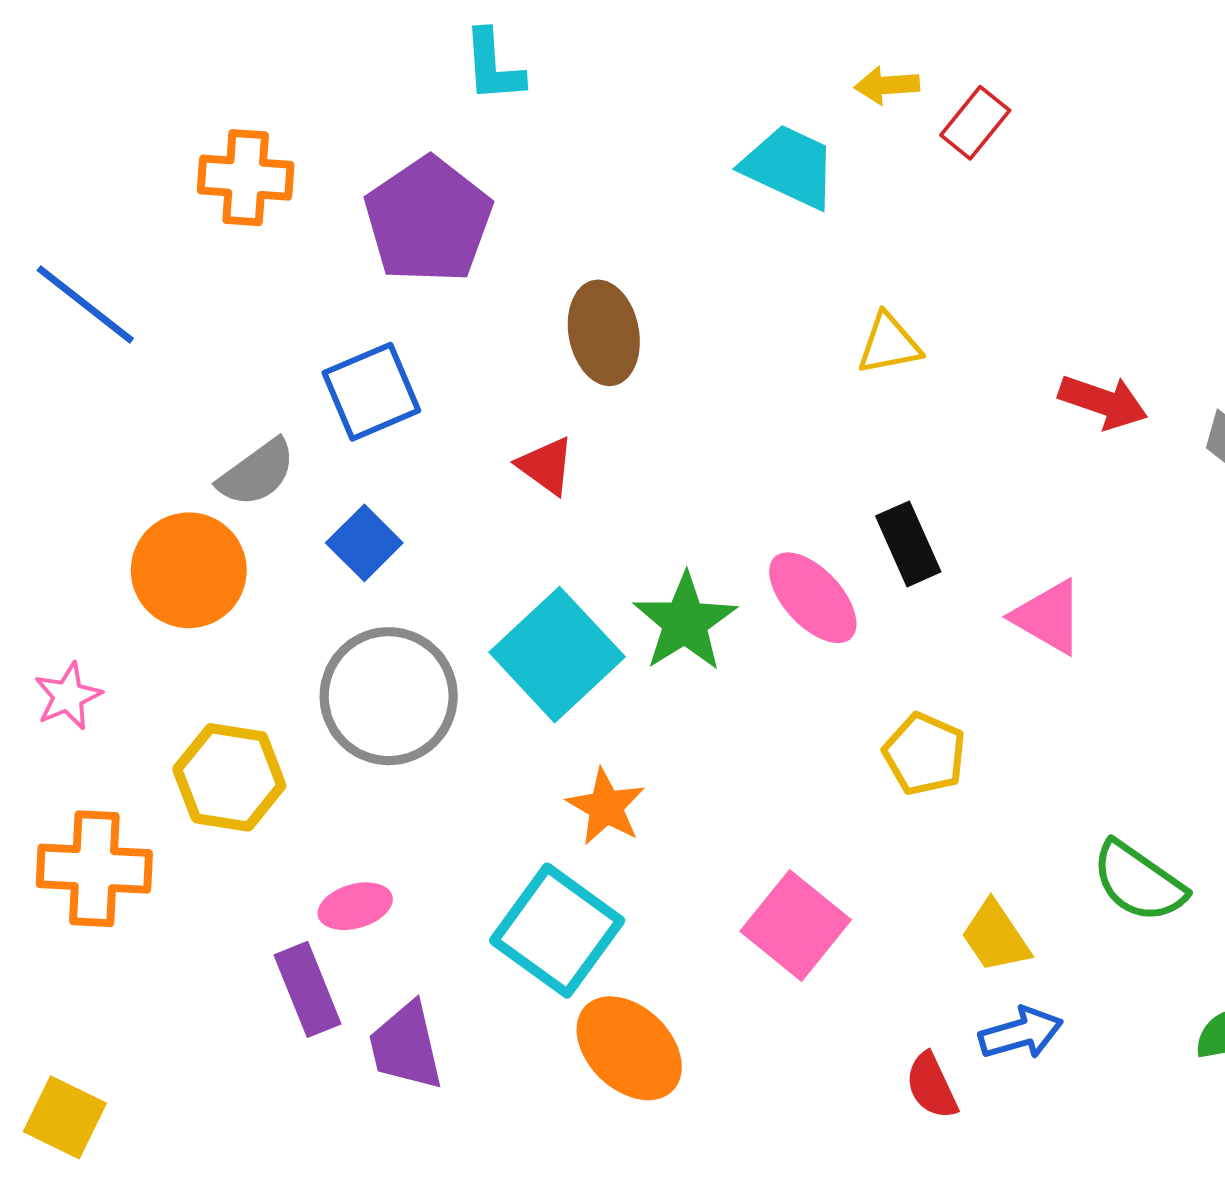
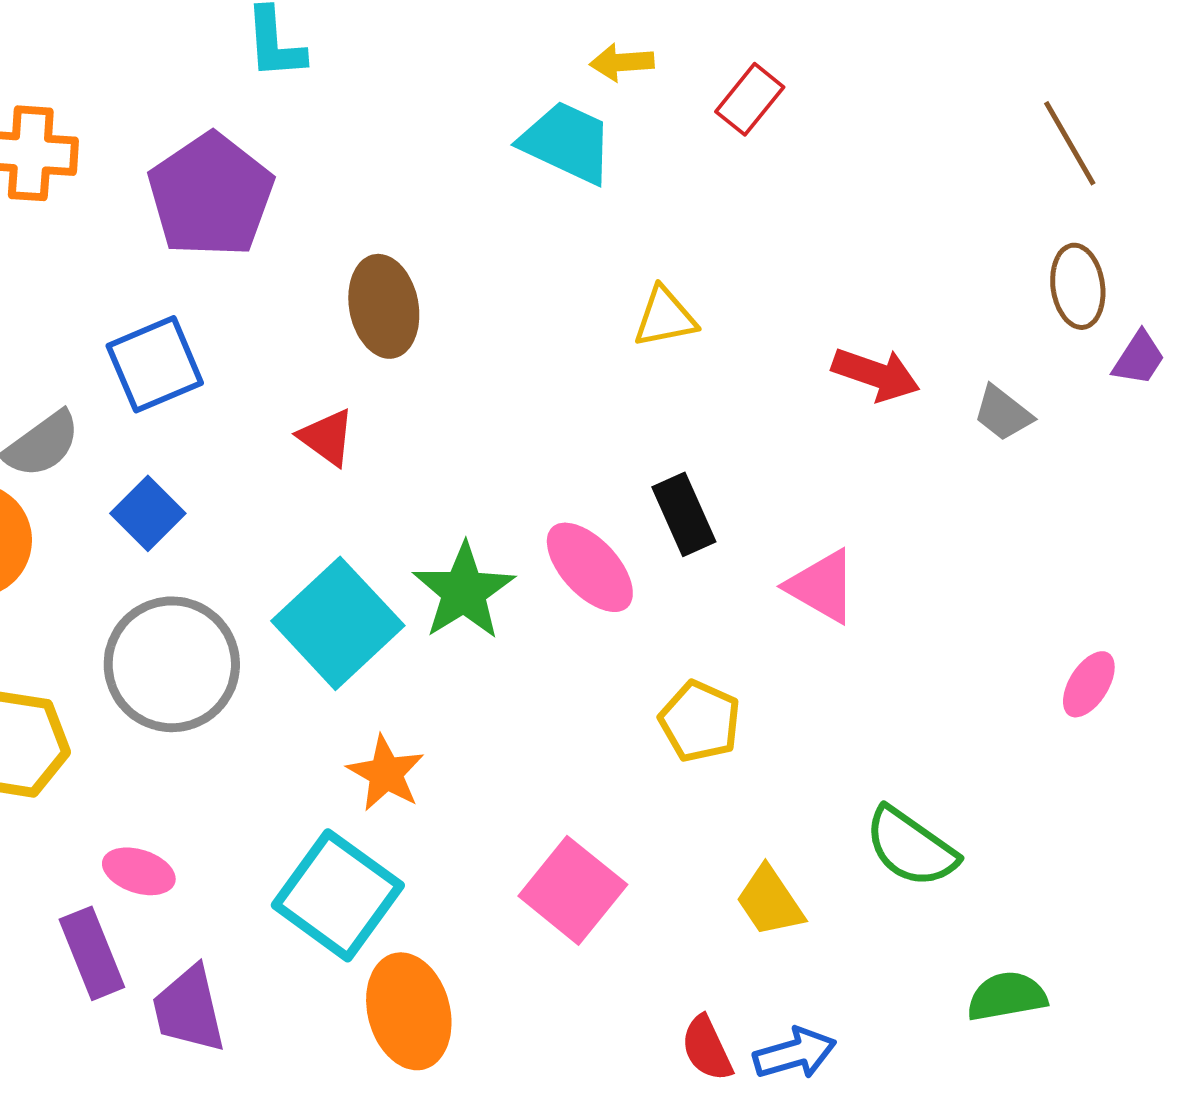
yellow arrow: (887, 85) -> (622, 62), moved
pink ellipse: (355, 906) -> (139, 871), turned 34
blue arrow: (1021, 1033) -> (795, 1053), moved
orange ellipse: (629, 1048) -> (409, 1011), turned 31

